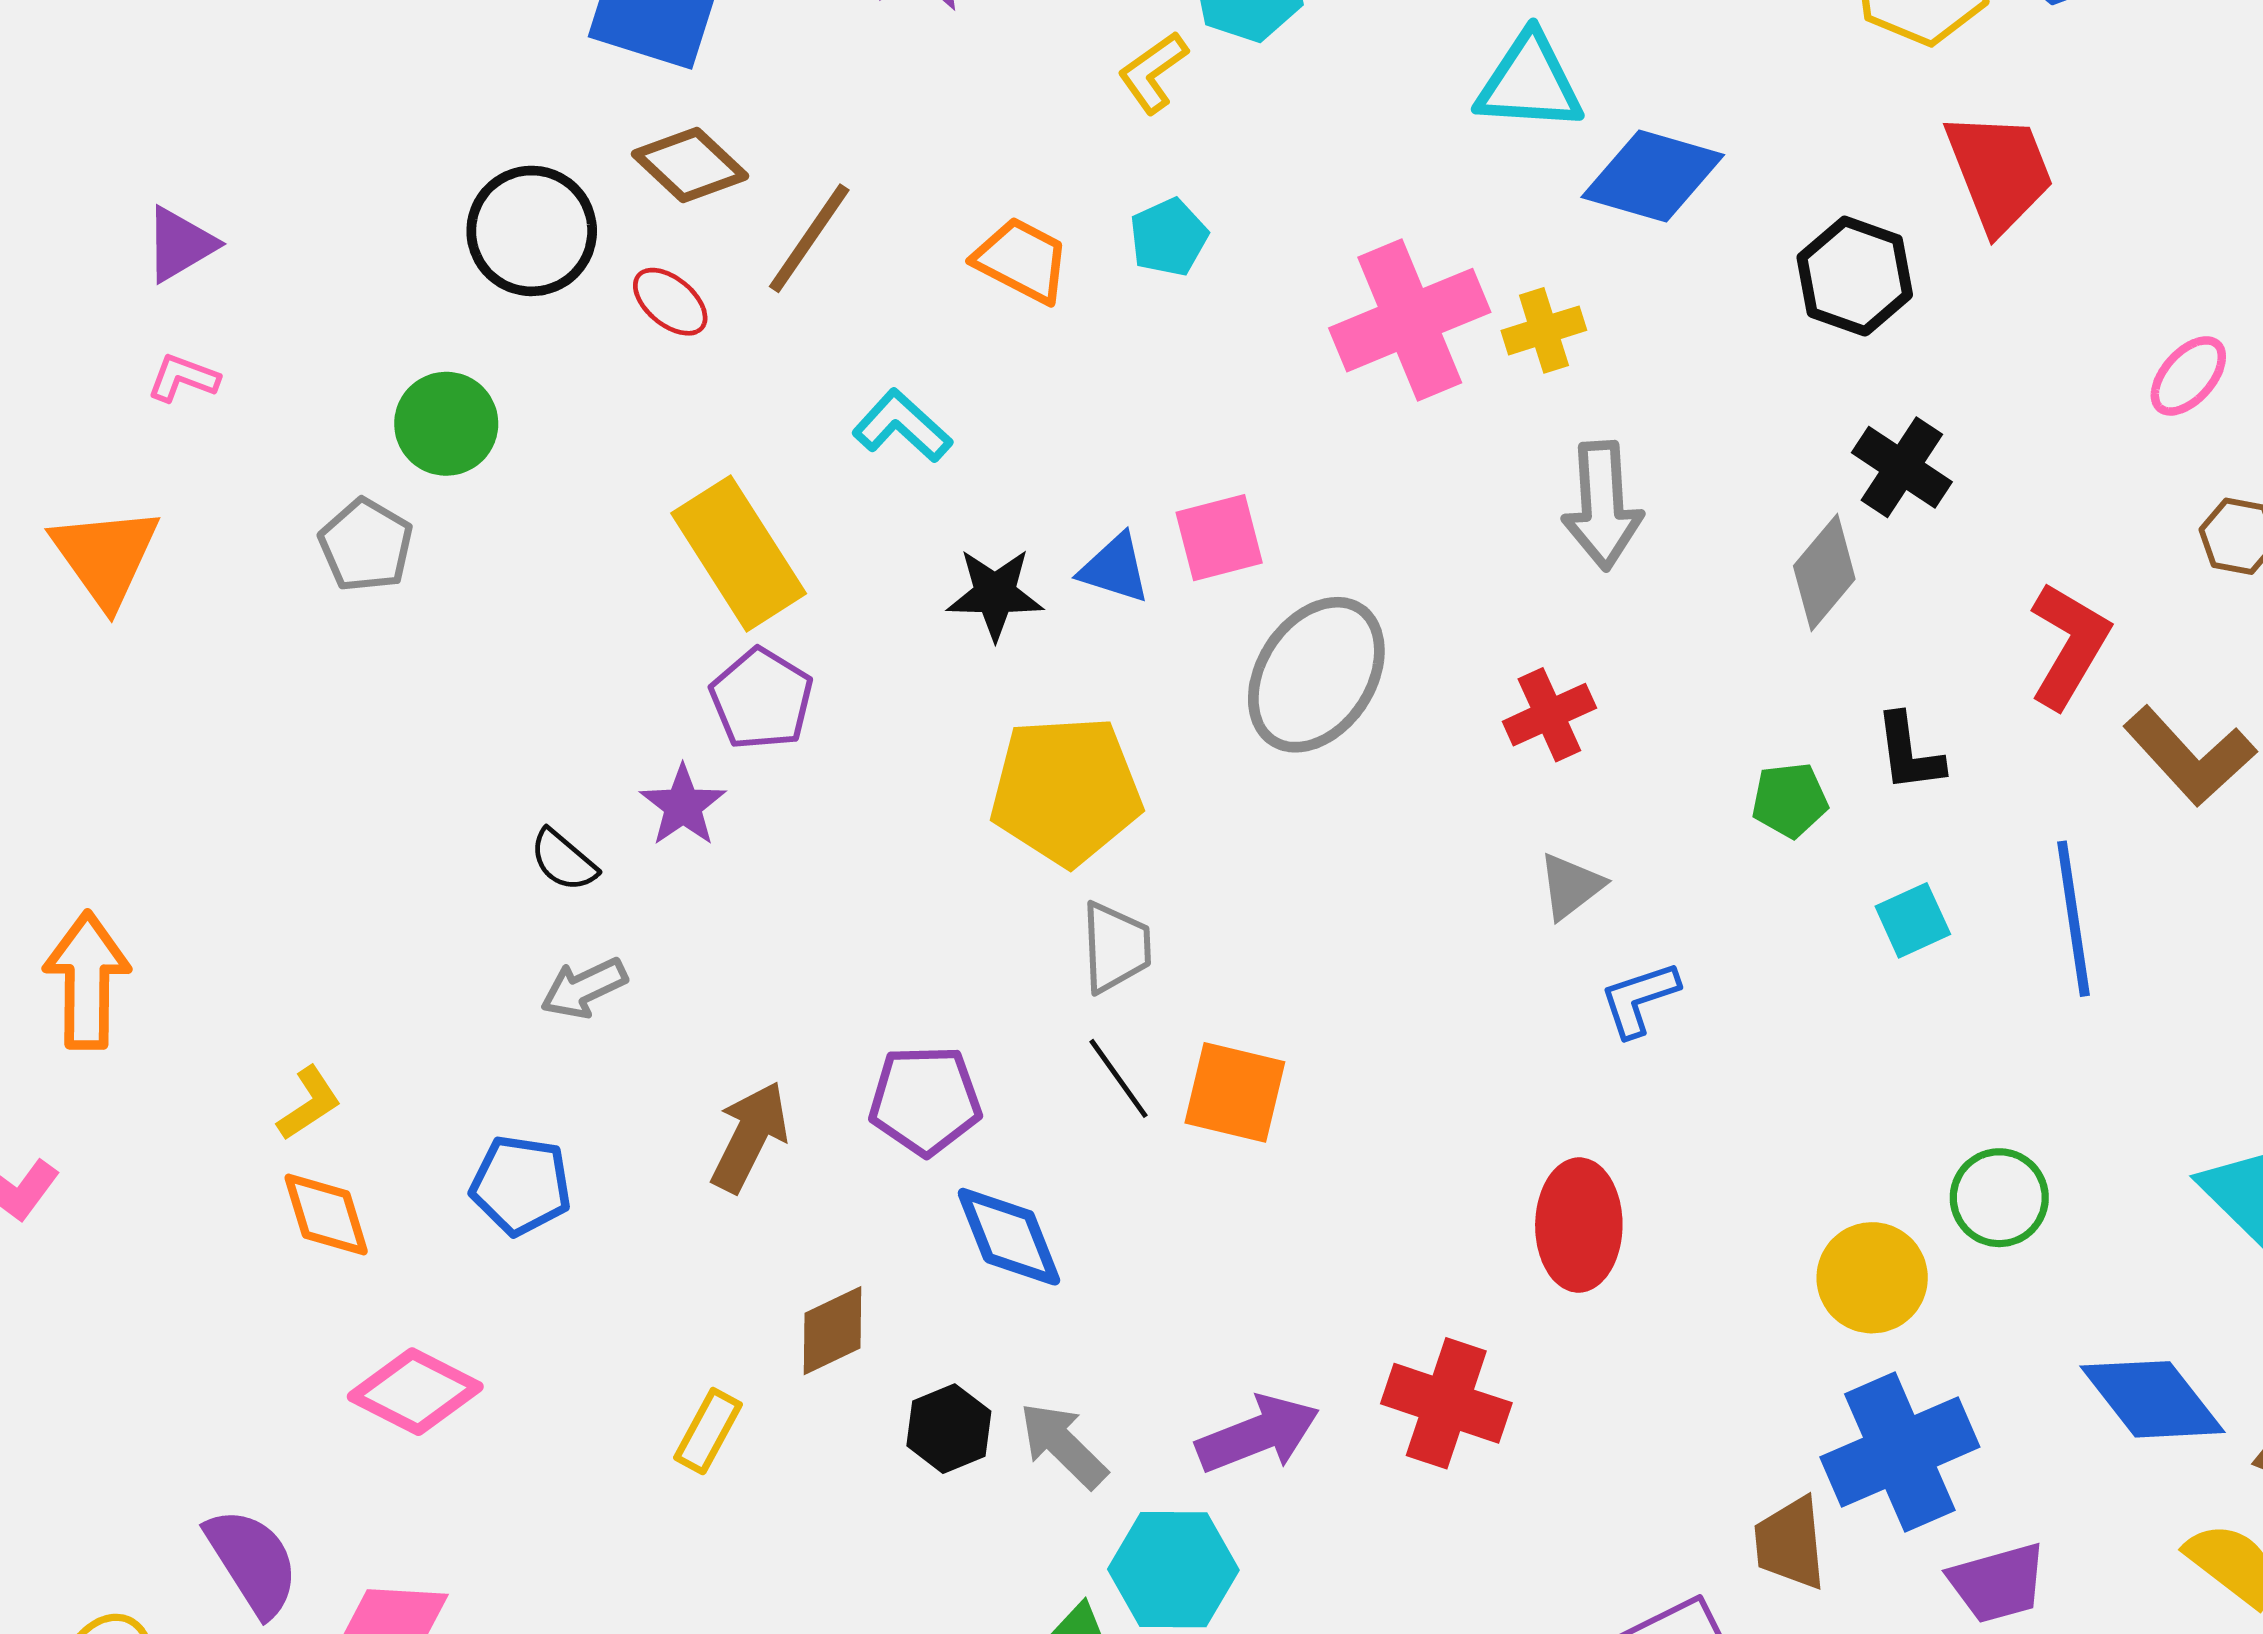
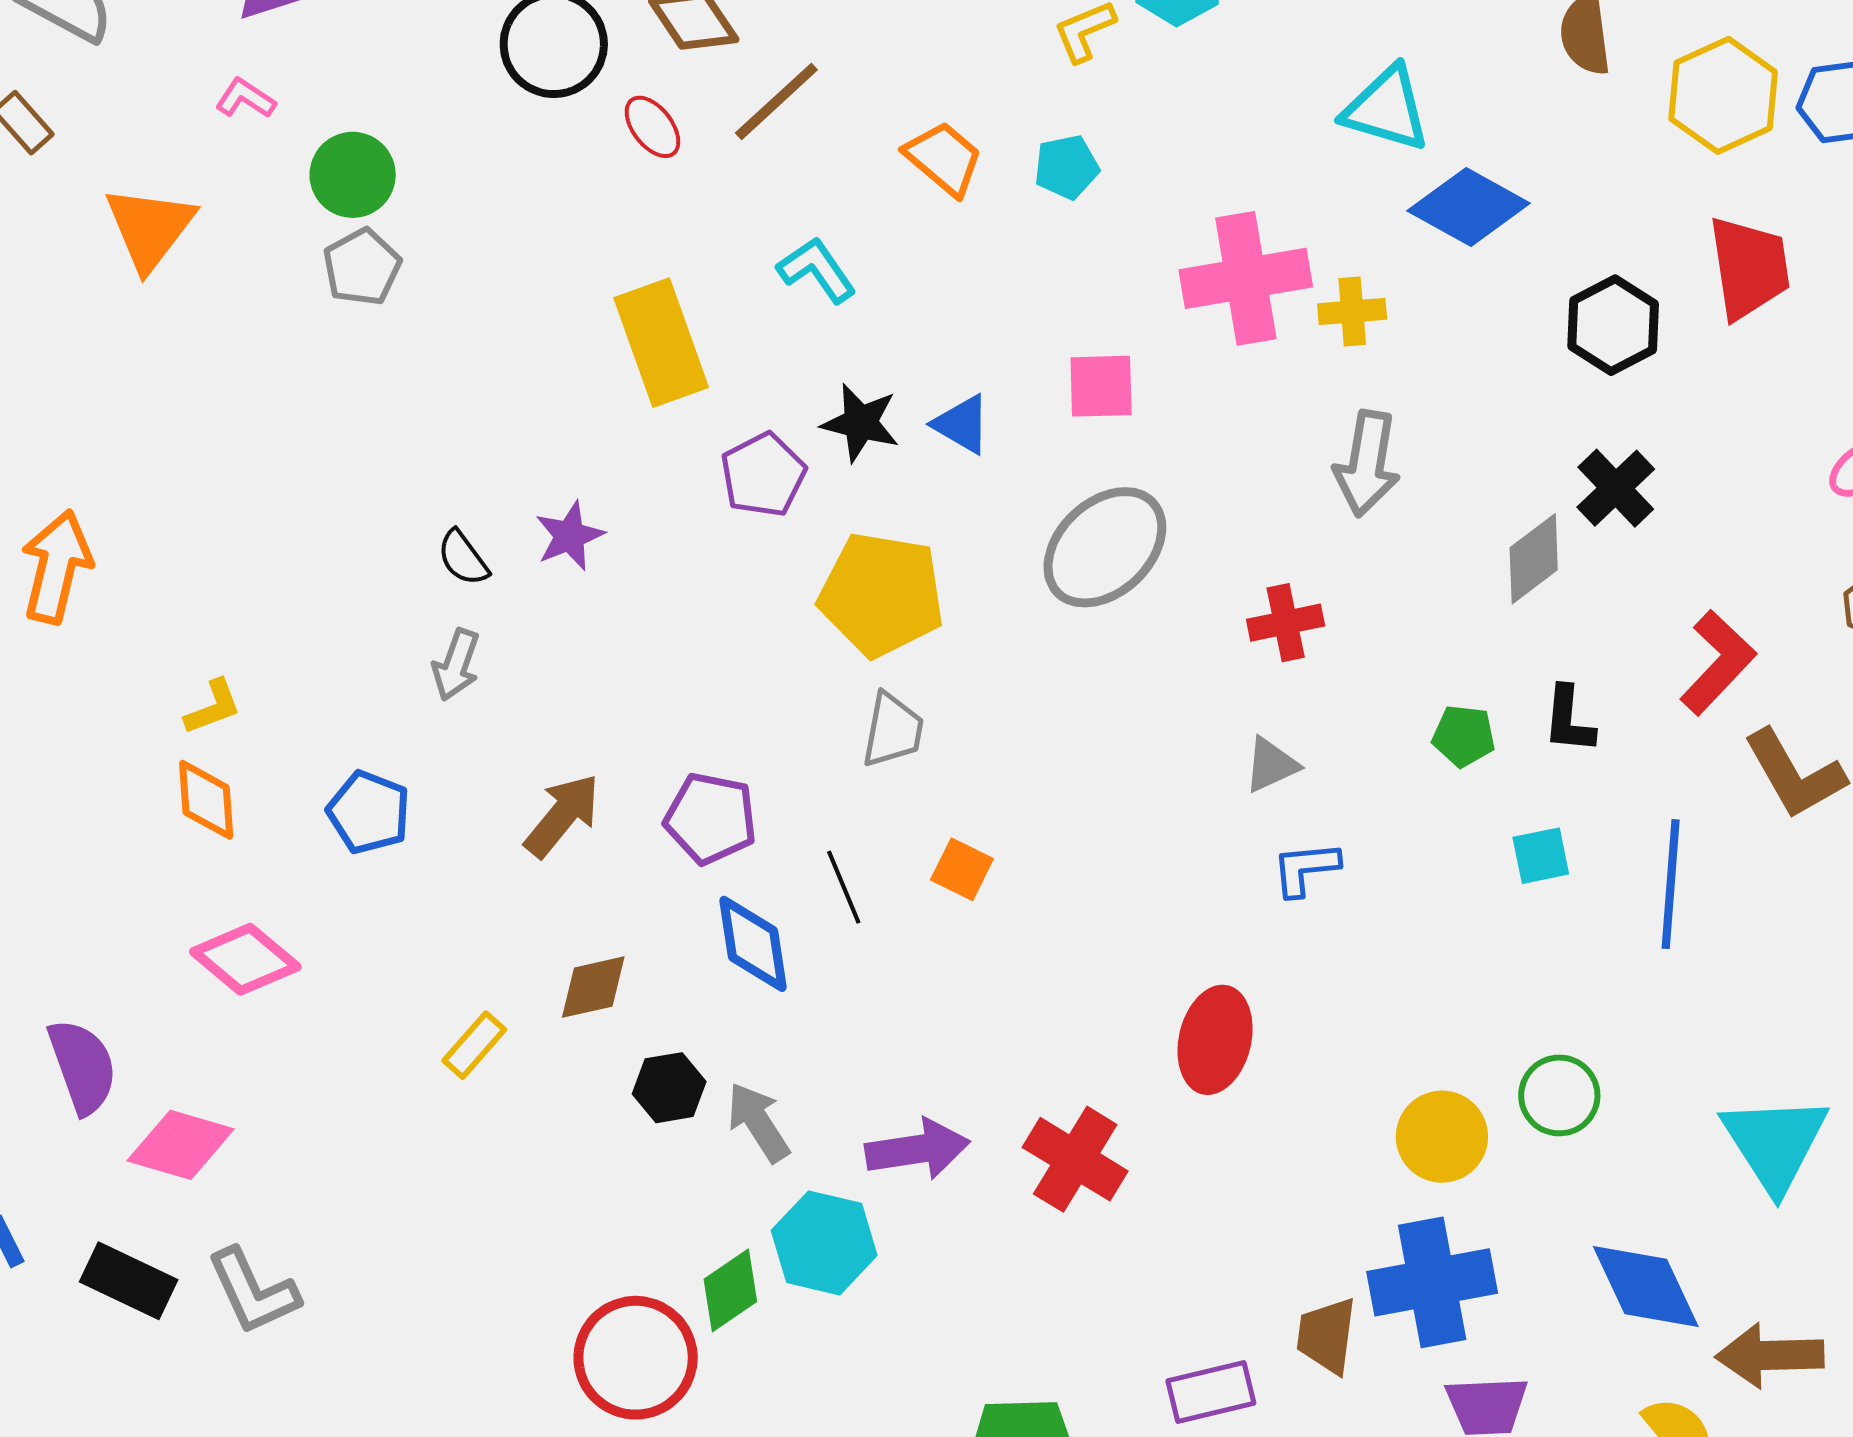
green circle: (446, 424) -> (353, 175), moved
pink square: (1219, 538) -> (1101, 386), moved
purple pentagon: (761, 699) -> (763, 475), moved
gray arrow: (584, 988) -> (456, 665), turned -58
black line: (1118, 1078) -> (844, 887), moved
orange square: (1235, 1092) -> (962, 869), size x0.7

